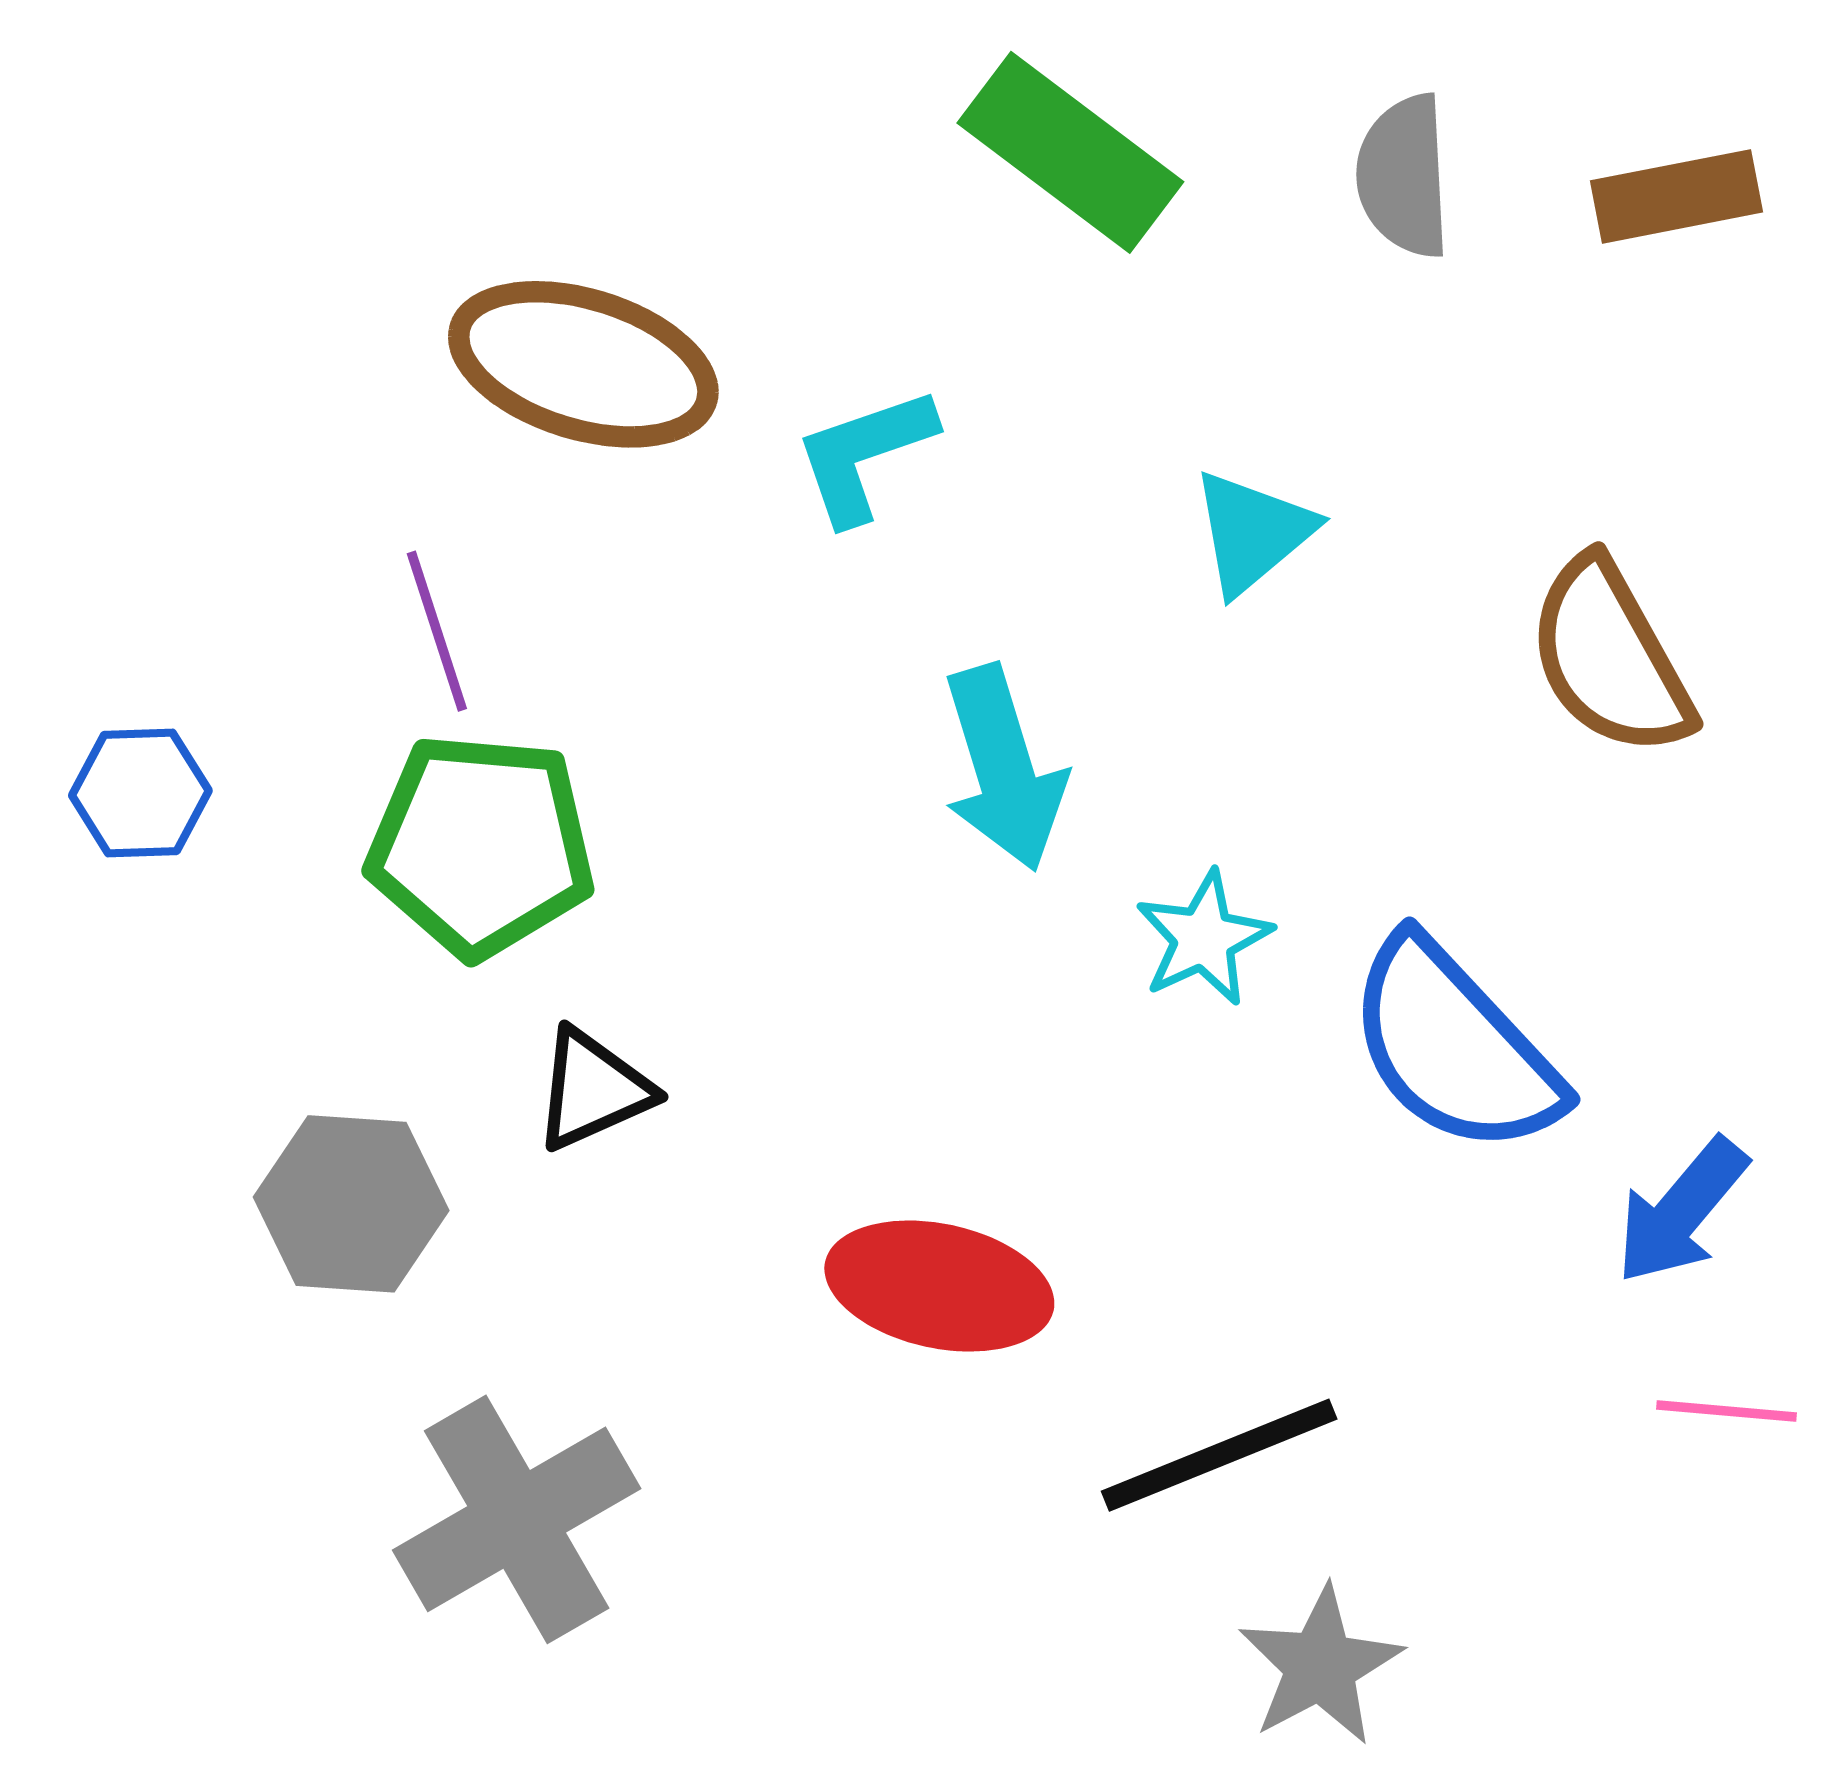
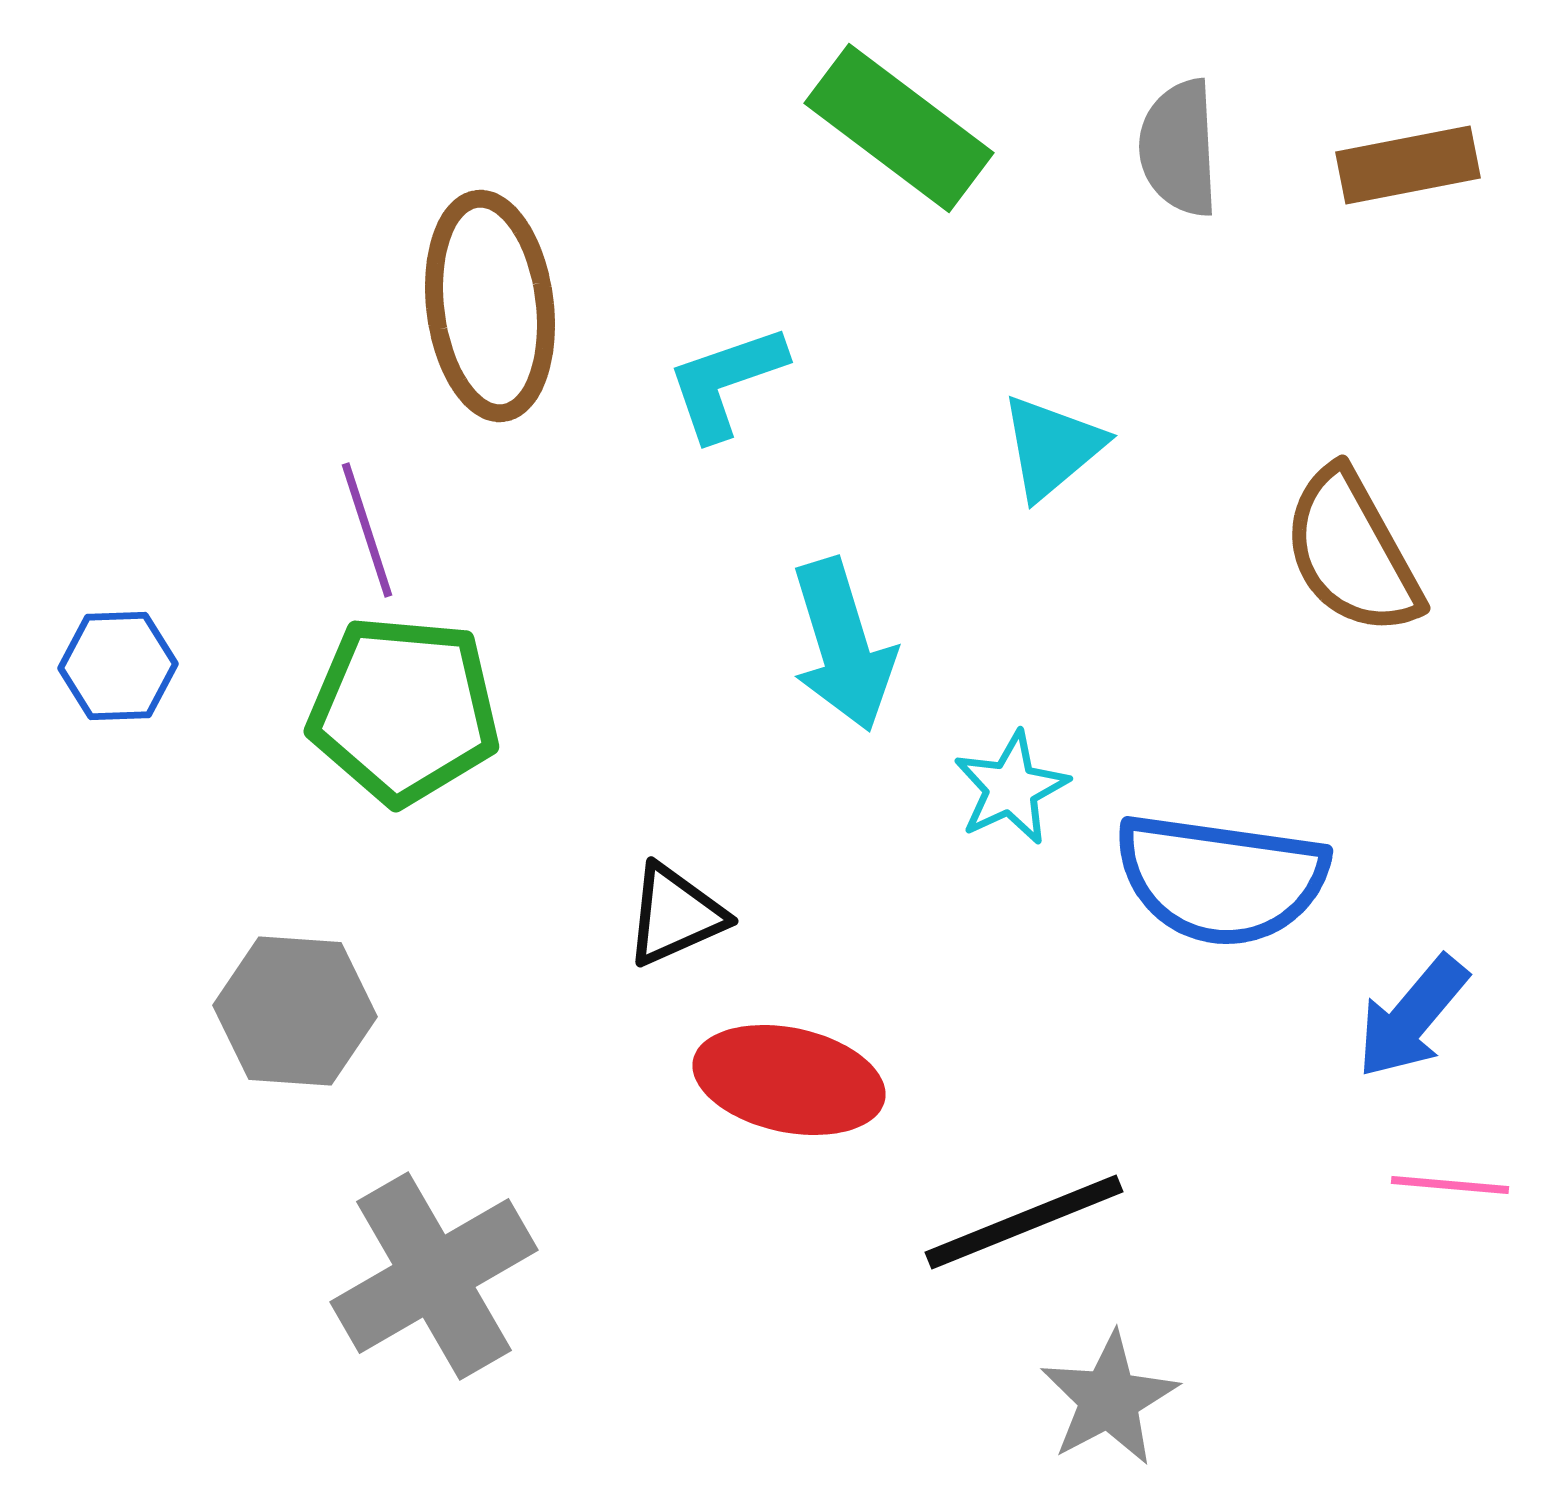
brown ellipse: (583, 364) -> (490, 306), turned 66
blue semicircle: (1454, 1047) -> (1221, 879), turned -39
black triangle: (593, 1090) -> (675, 915), moved

